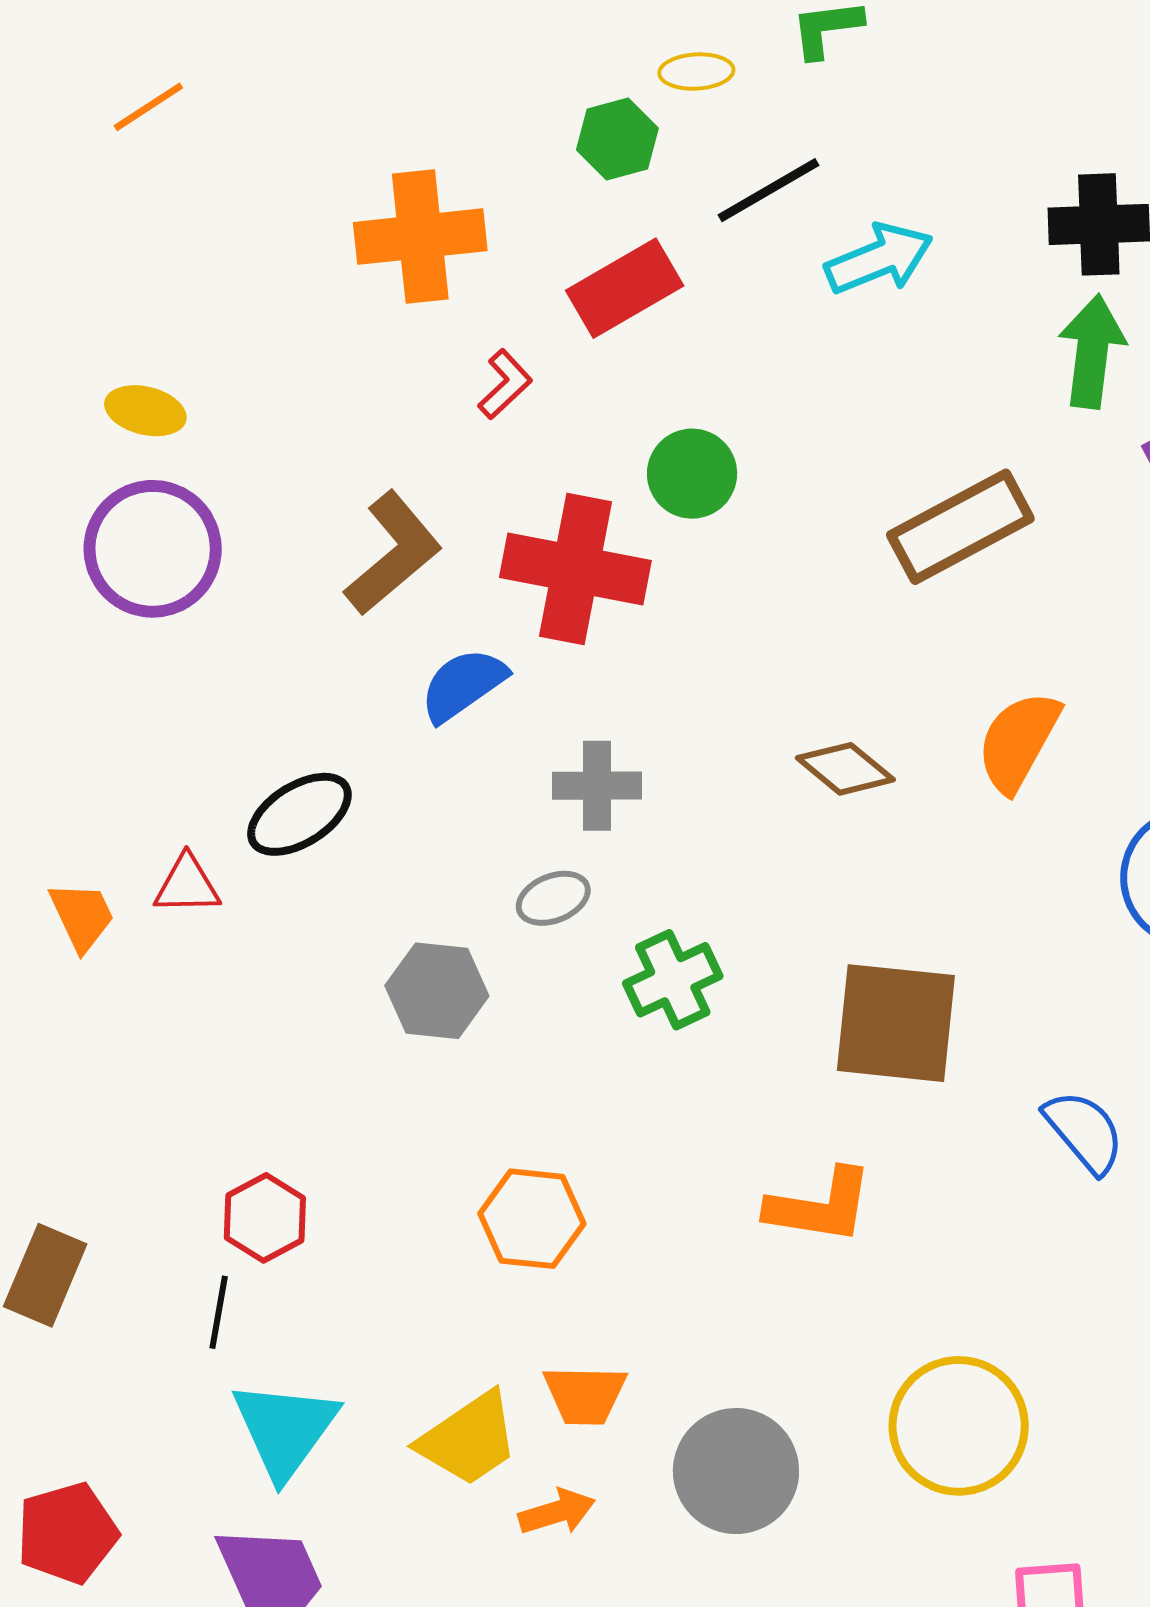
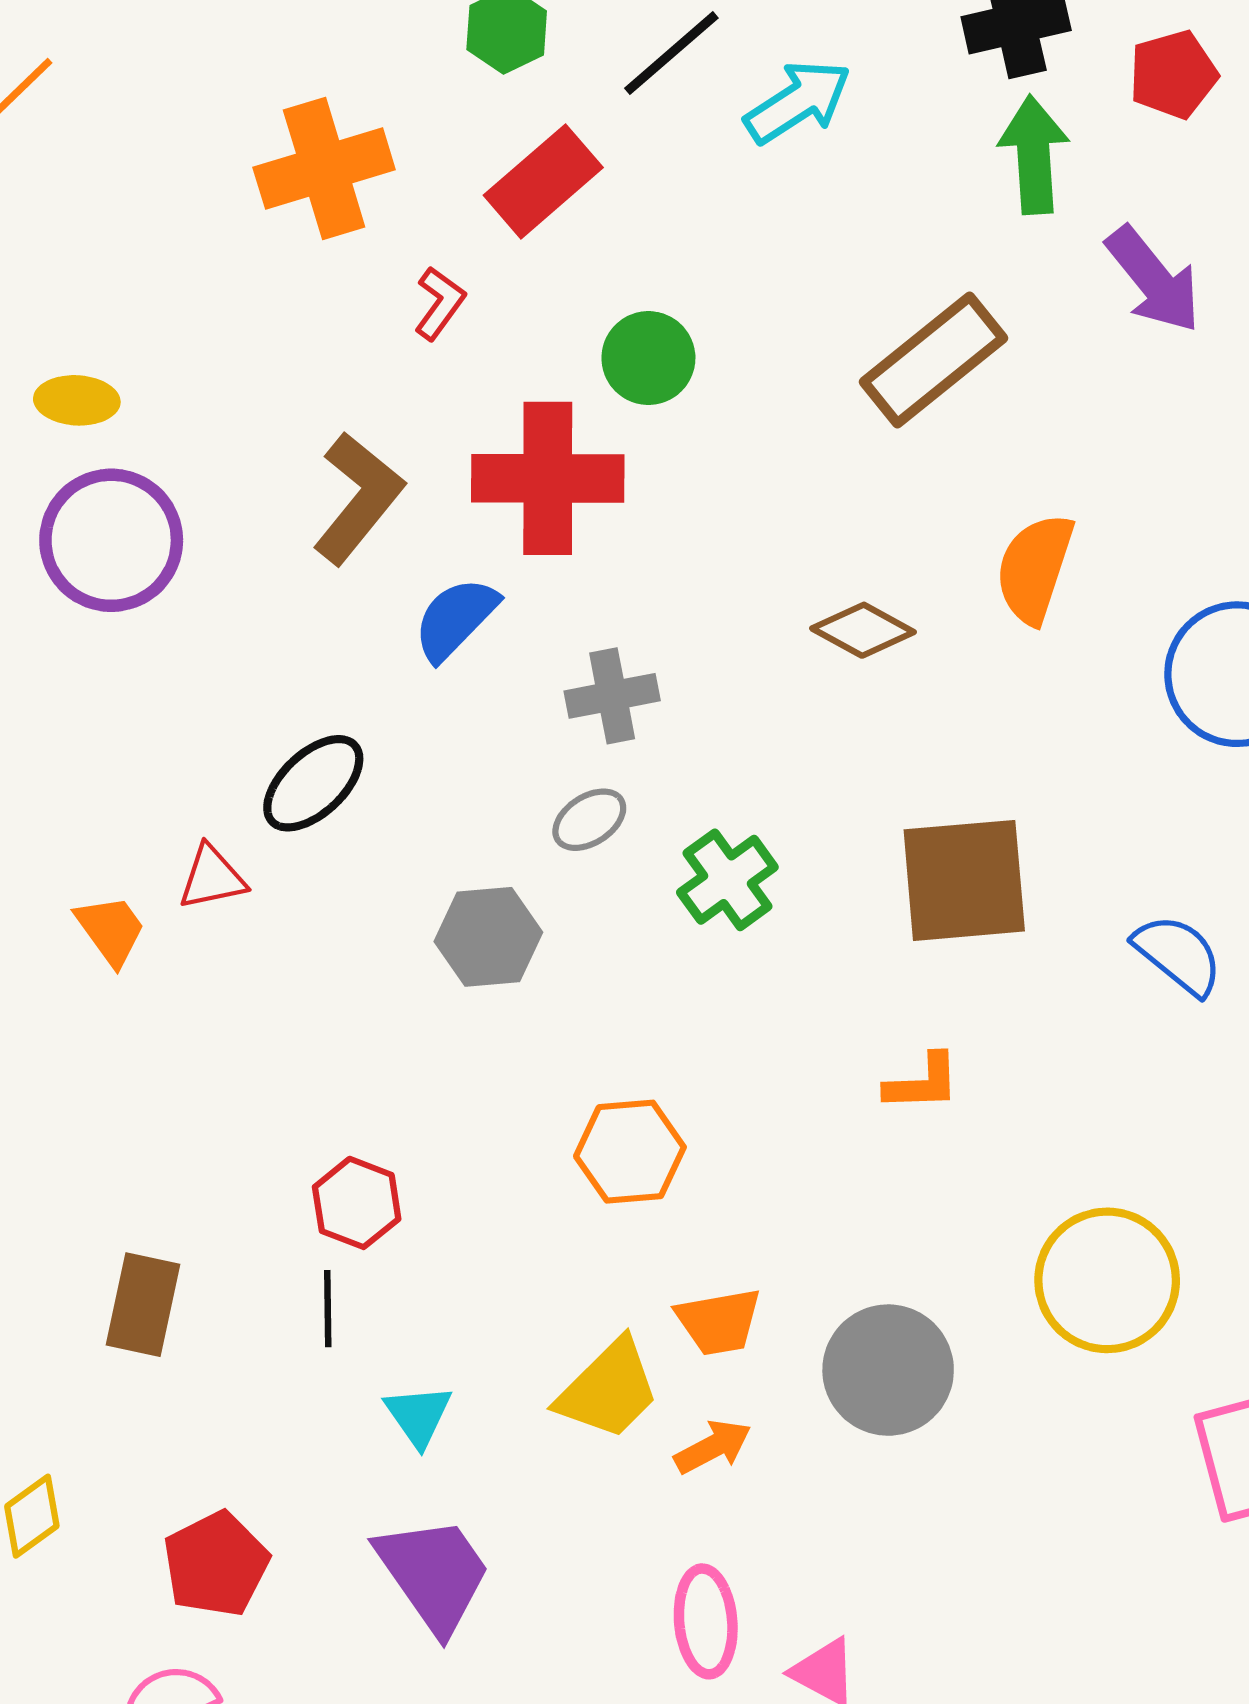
orange L-shape: (820, 1206) -> (922, 1083), size x0.7
cyan triangle: (285, 1429) -> (418, 1415), size x0.6

